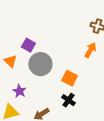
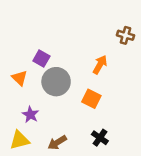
orange arrow: (90, 50) -> (100, 65), moved
black cross: (68, 100) -> (100, 138), moved

